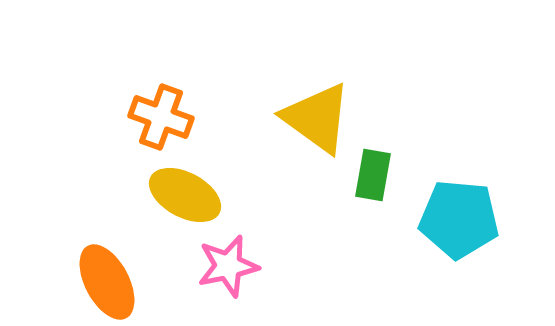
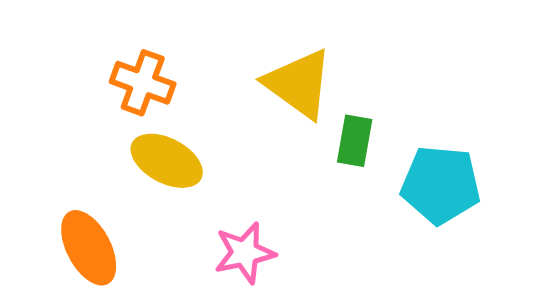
pink star: (228, 266) -> (245, 253), moved

